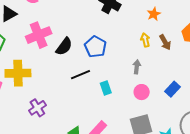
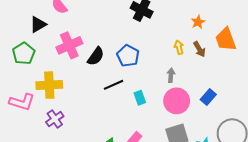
orange star: (154, 14) -> (198, 22), moved
pink circle: (142, 92) -> (177, 101), size x1.6
purple cross: (37, 108) -> (55, 119), moved

